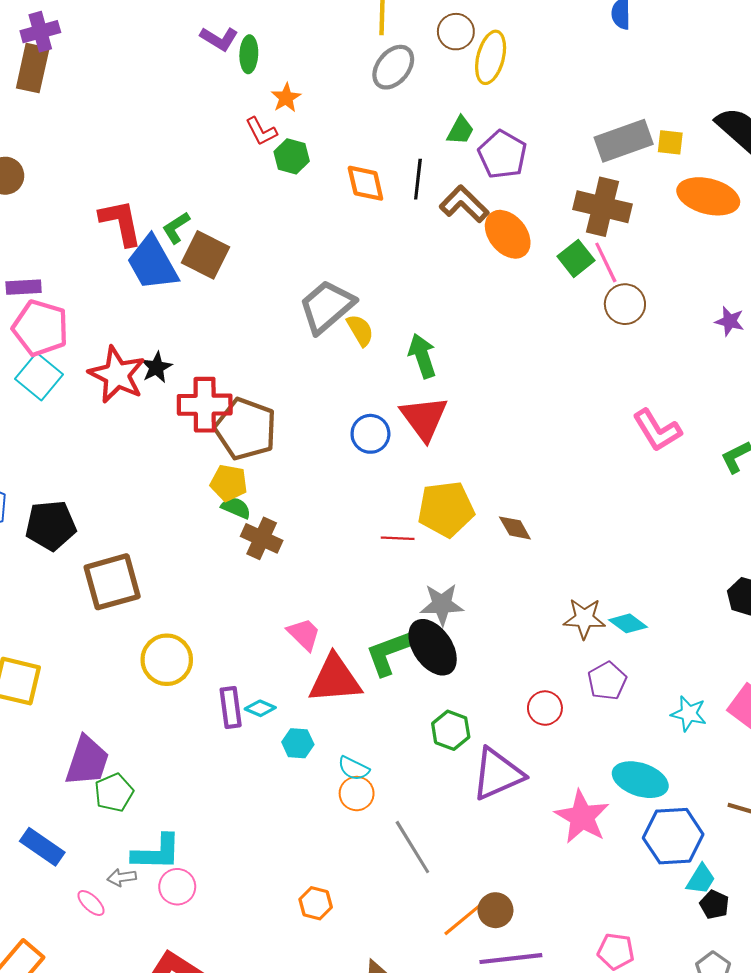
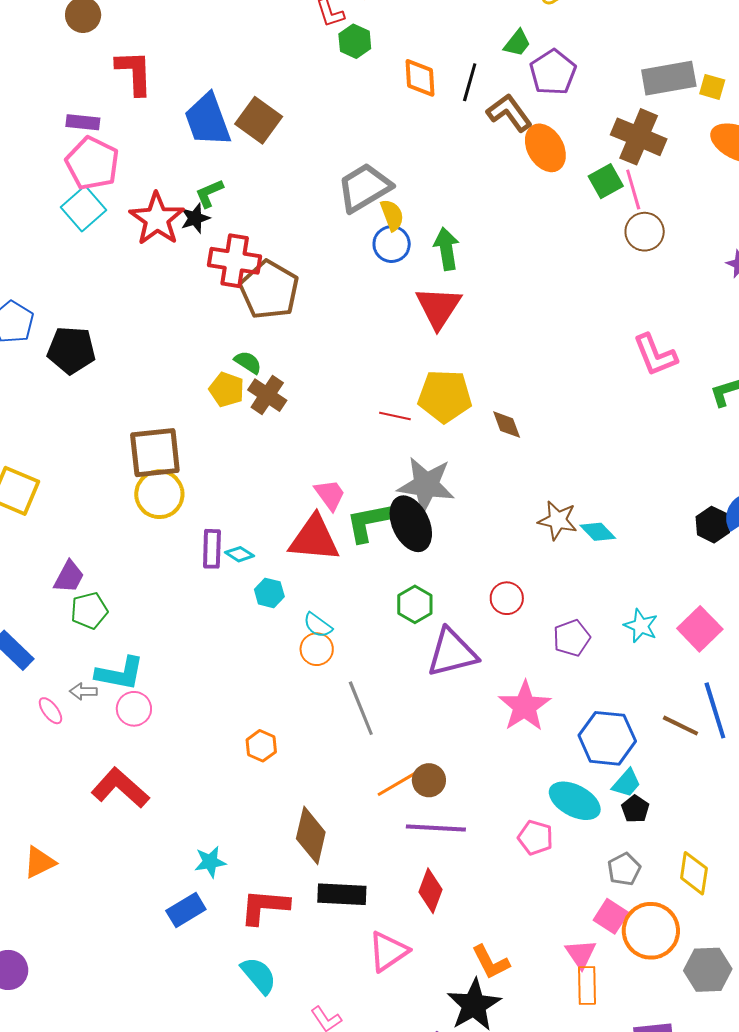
red L-shape: (121, 223) -> (134, 72), moved
green L-shape: (176, 228) -> (209, 193), moved
blue circle: (370, 434) -> (392, 244), moved
yellow pentagon: (229, 483) -> (227, 390), moved
brown square: (112, 582) -> (155, 453), moved
gray star: (442, 604) -> (426, 485), size x1.4
pink trapezoid: (304, 634) -> (330, 495), moved
purple pentagon: (607, 681) -> (572, 638), moved
purple trapezoid: (87, 761) -> (69, 577), size x0.7
cyan ellipse: (640, 780) -> (575, 801), moved

